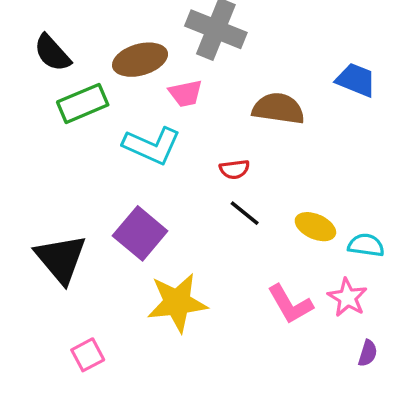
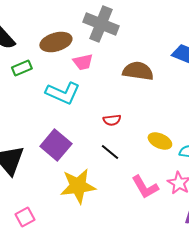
green rectangle: (83, 103) -> (22, 68), size x0.7
red semicircle: (234, 169) -> (112, 120), moved
black line: (245, 213) -> (110, 152), moved

